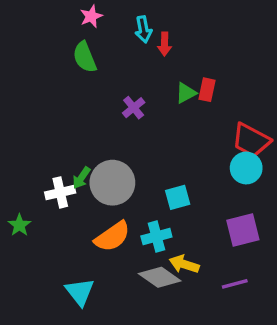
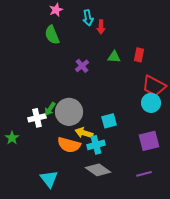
red rectangle: (207, 90) -> (139, 55), moved
green triangle: (186, 93) -> (114, 57), turned 32
orange semicircle: (112, 237) -> (69, 145), turned 50
yellow arrow: (184, 264) -> (84, 133), moved

